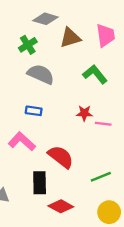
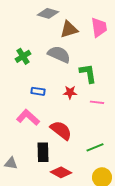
green cross: (28, 45) -> (23, 56), moved
gray semicircle: (41, 74) -> (59, 54), moved
green L-shape: (95, 74) -> (88, 73), moved, turned 30
red star: (84, 113) -> (70, 92), moved

